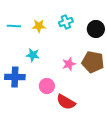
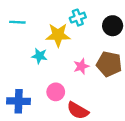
yellow star: (39, 26) -> (58, 35), moved, size x1.5
blue cross: (15, 77) -> (19, 101), moved

